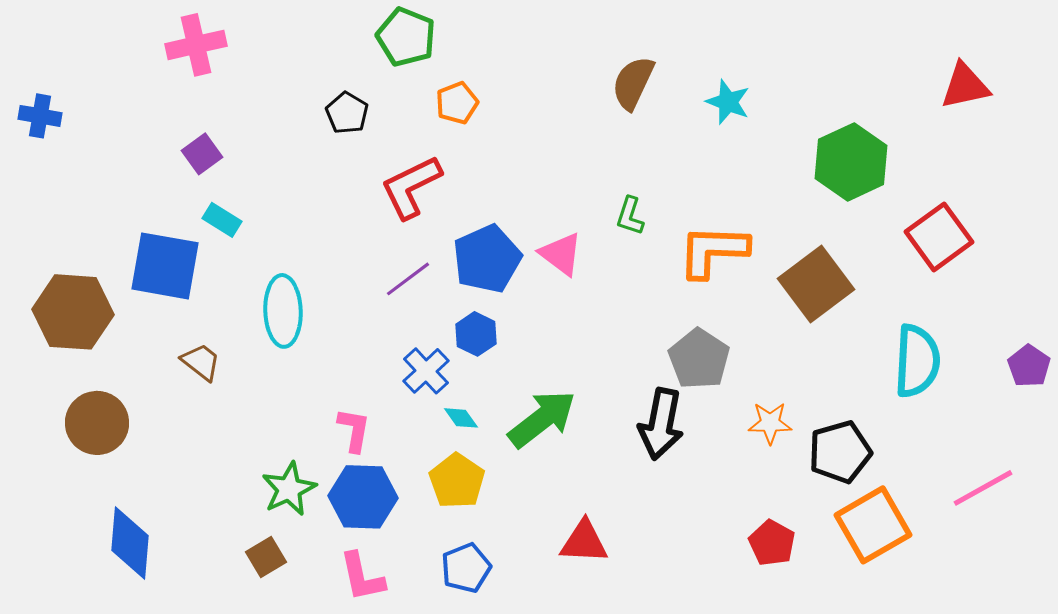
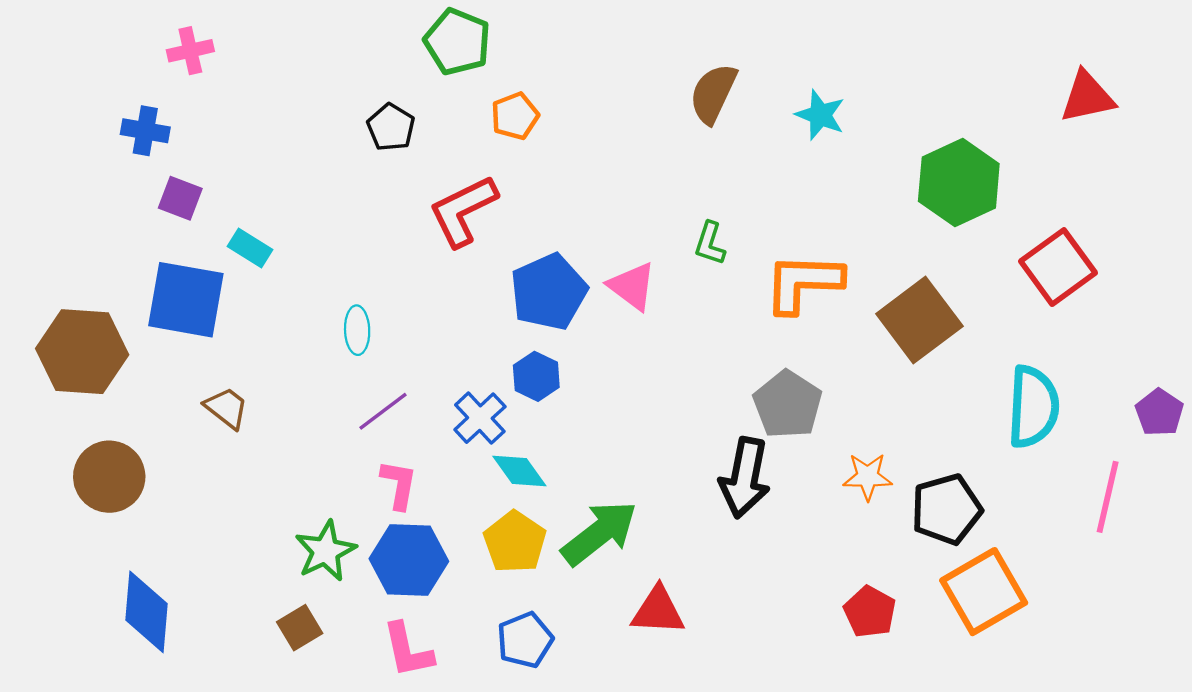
pink cross: (196, 45) -> (190, 51), moved, size x0.7
blue cross: (40, 116) -> (145, 131), moved
purple square: (202, 154) -> (180, 198), moved, turned -33
purple line: (408, 279) -> (383, 411), moved
cyan ellipse: (283, 311) -> (357, 330), moved, size x0.6
cyan diamond: (461, 418) -> (519, 471), size x1.4
green arrow: (542, 419) -> (599, 533), moved
pink line: (983, 488) -> (1108, 497), moved, turned -48

